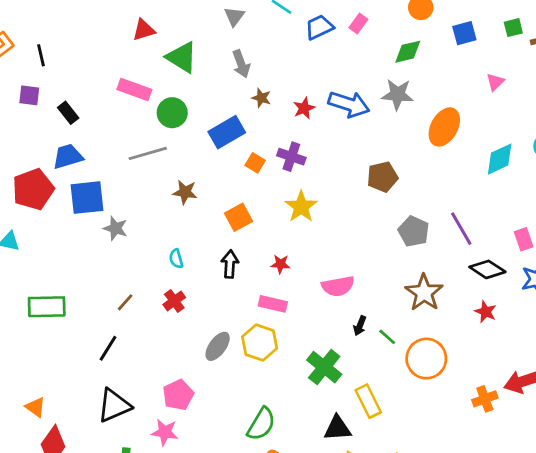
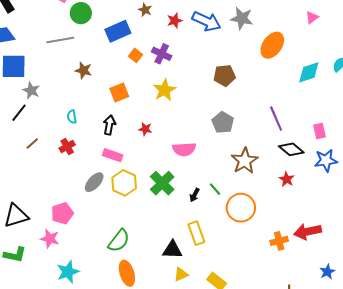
gray pentagon: (414, 231) -> (223, 122), moved
pink rectangle: (273, 304) -> (113, 155), moved
black arrow: (360, 326) -> (195, 195), moved
black line: (108, 348) -> (19, 113), moved
green cross: (324, 367) -> (162, 183), moved

